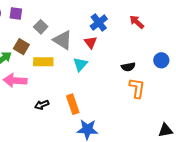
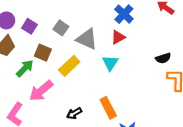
purple square: (16, 14) -> (29, 26), moved, turned 32
red triangle: (91, 42) -> (118, 37), turned 48
yellow rectangle: (43, 62) -> (69, 66), turned -36
pink arrow: (15, 80) -> (41, 91), turned -35

